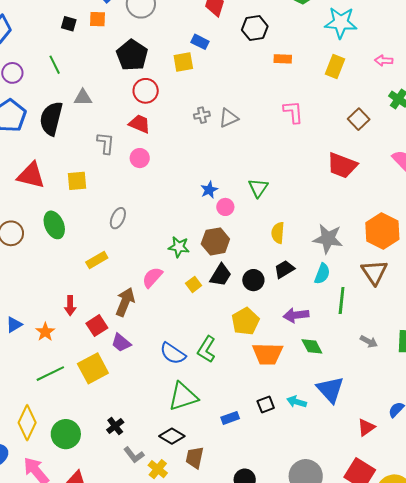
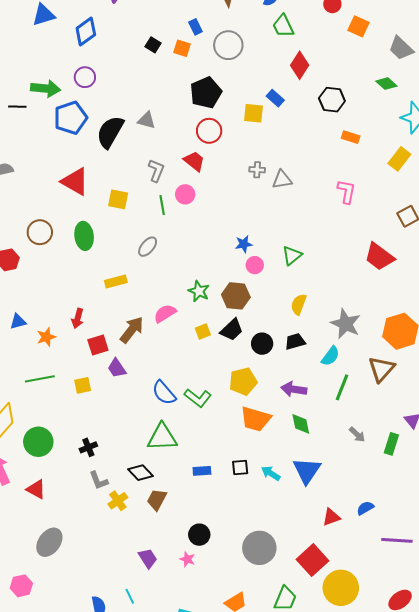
green line: (55, 65) -> (162, 205), moved
green L-shape: (207, 349) -> (198, 398), turned -100
yellow square: (93, 368) -> (83, 385), size x0.6

